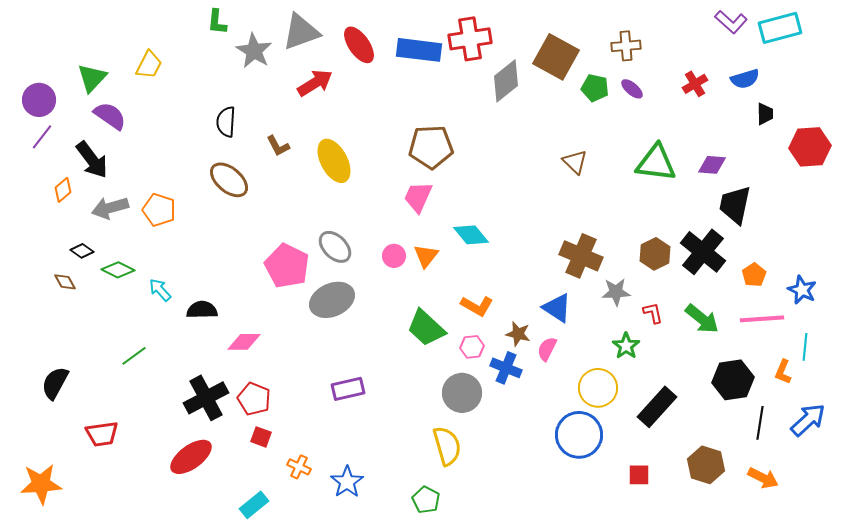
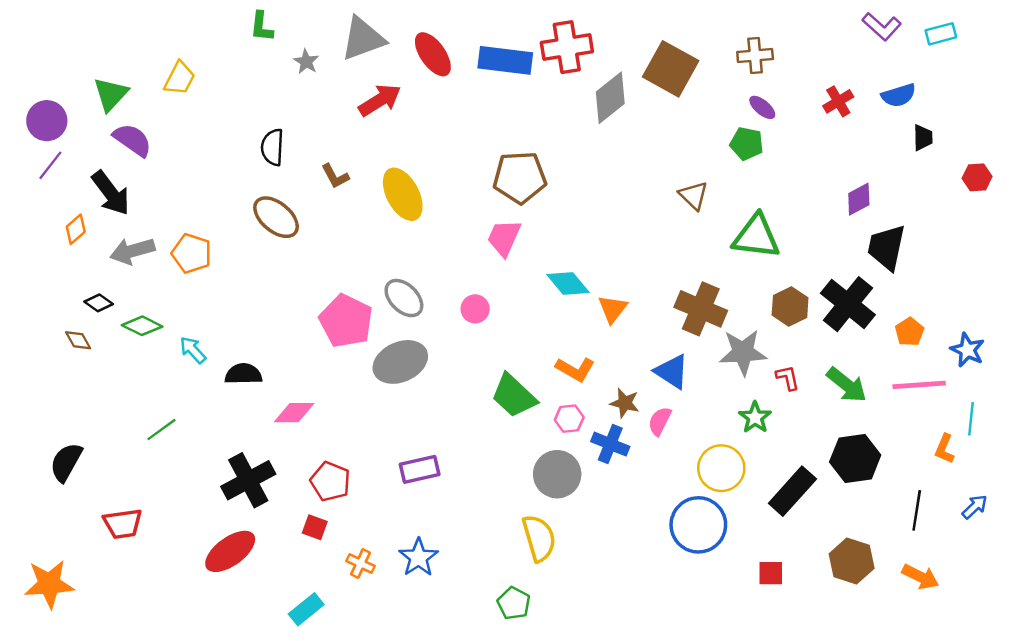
cyan rectangle: (780, 28) -> (941, 34), size x0.6
gray star: (254, 51) -> (306, 62), size x0.6
green pentagon: (595, 88) -> (747, 144), moved
red hexagon: (810, 147) -> (977, 177), size x0.6
green triangle: (656, 163) -> (756, 236), moved
purple diamond: (712, 165) -> (859, 199), turned -32
orange triangle: (426, 256) -> (613, 309), moved
gray star: (616, 292) -> (743, 352), size x1.4
black hexagon: (733, 380) -> (855, 459), moved
red pentagon: (254, 399) -> (330, 481), moved
blue arrow: (808, 420) -> (975, 507), size x0.6
blue star: (347, 482) -> (418, 557), moved

